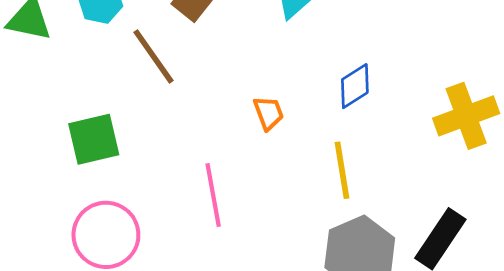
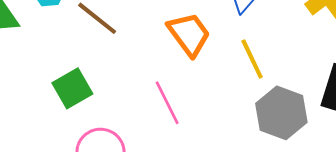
orange trapezoid: (269, 113) -> (189, 34), size x1.8

